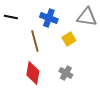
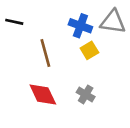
blue cross: (49, 18) -> (80, 26), moved
red diamond: (33, 73) -> (43, 94), turned -35

